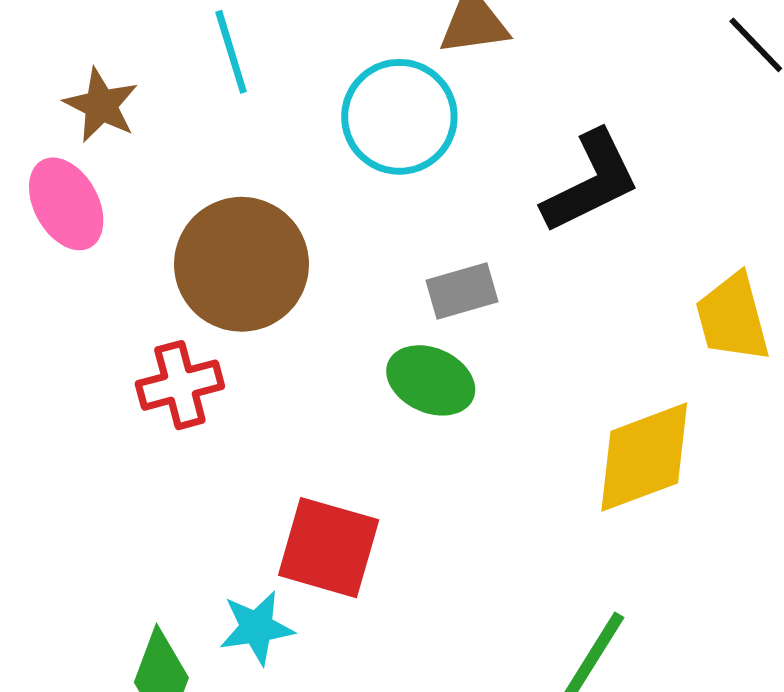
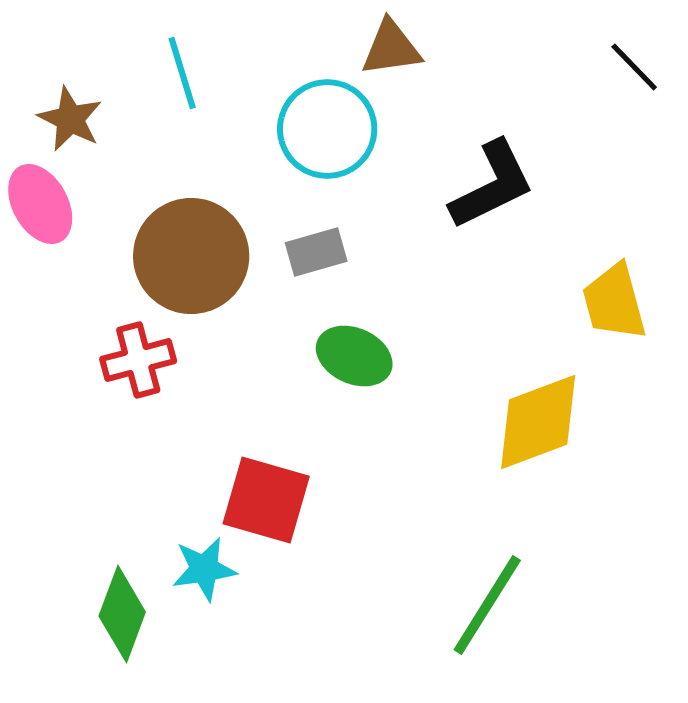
gray rectangle: (462, 291) -> (316, 252), moved

